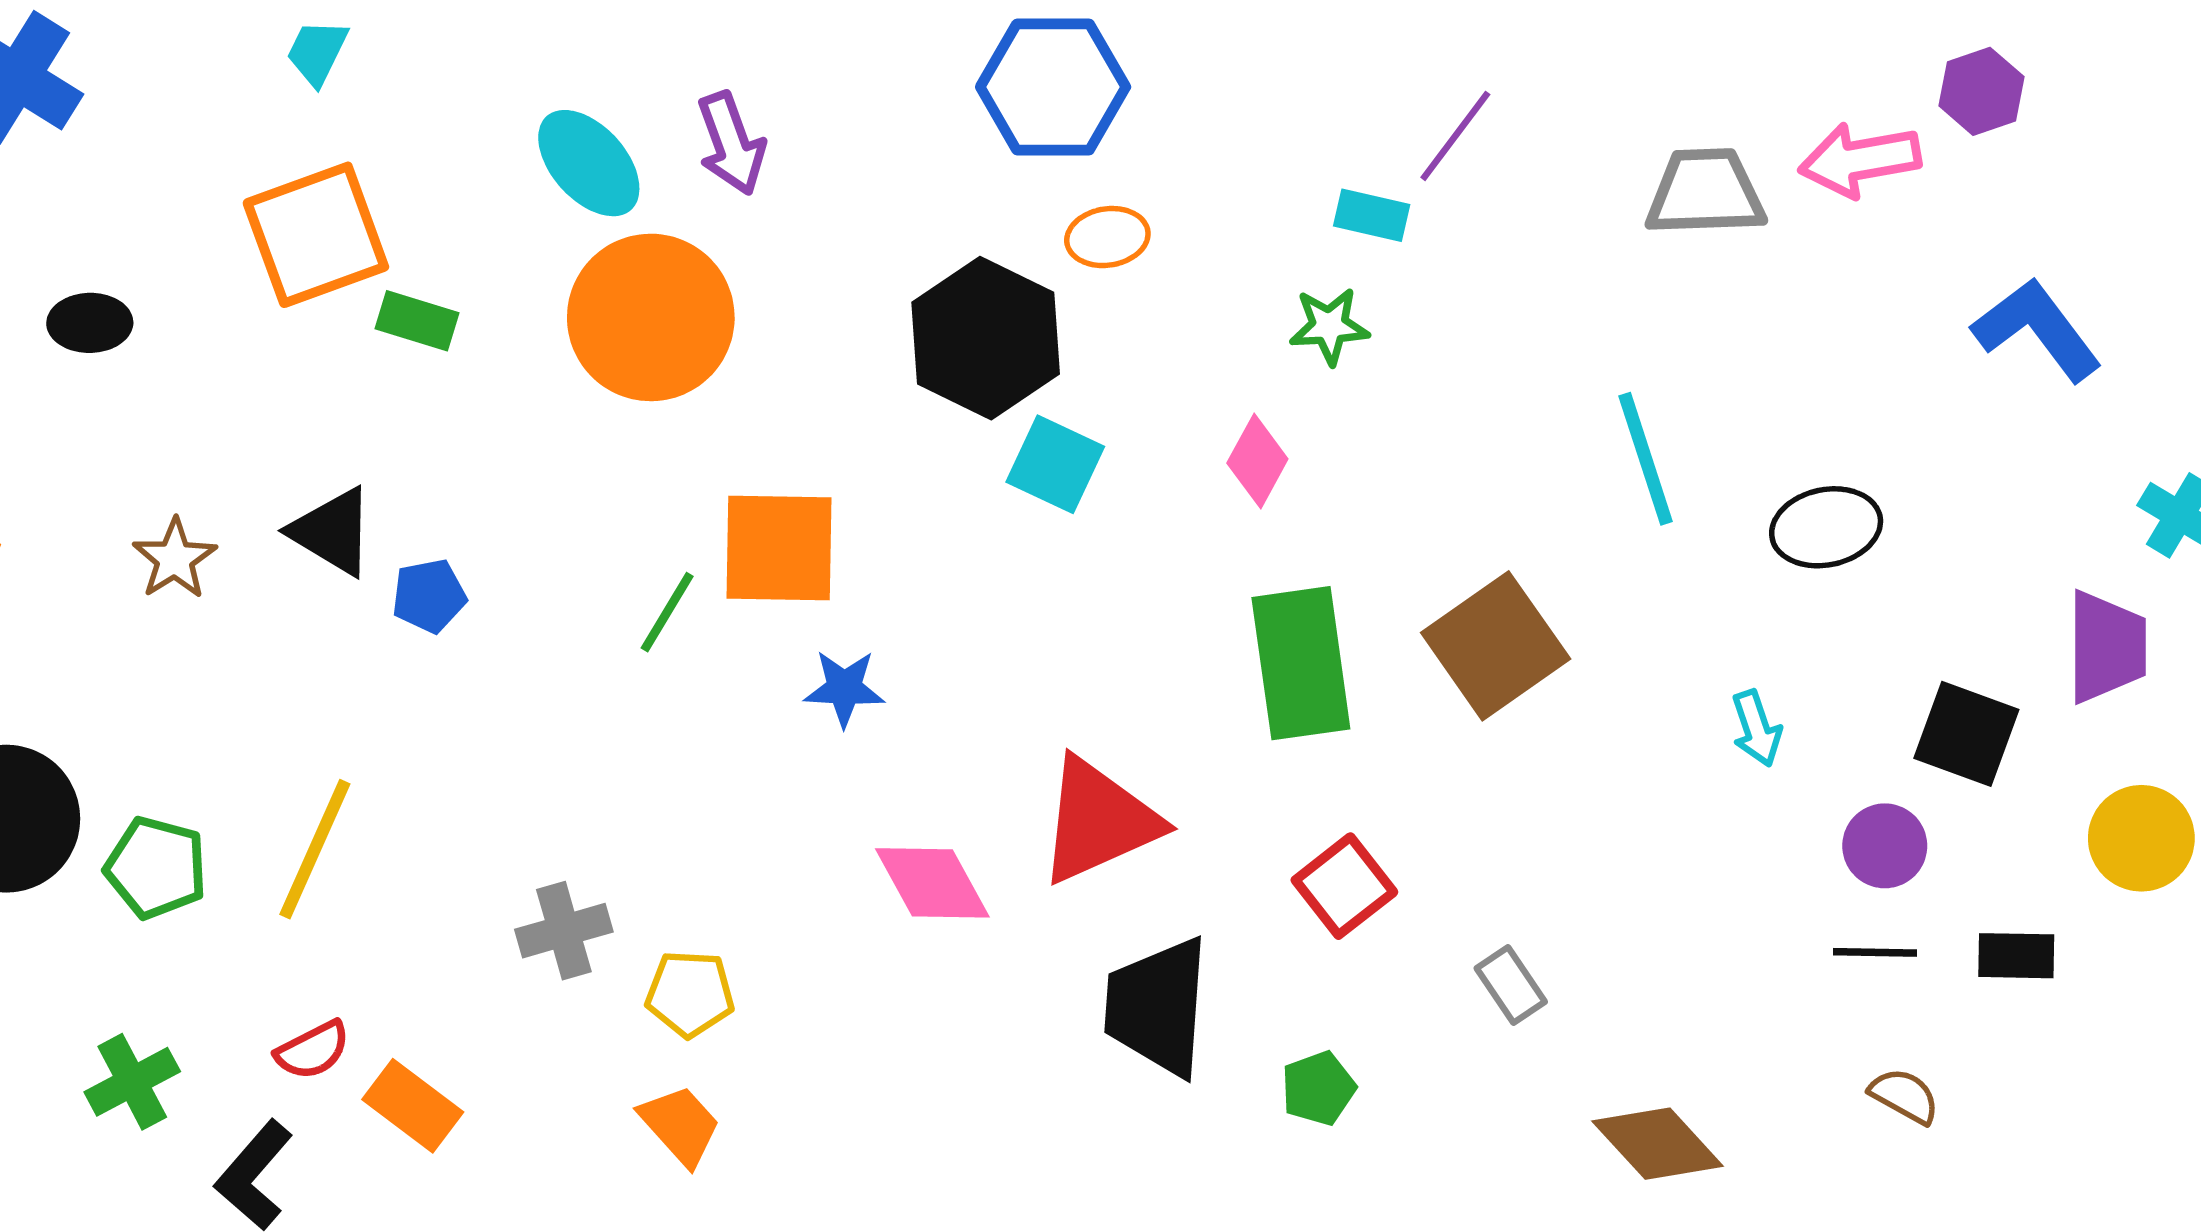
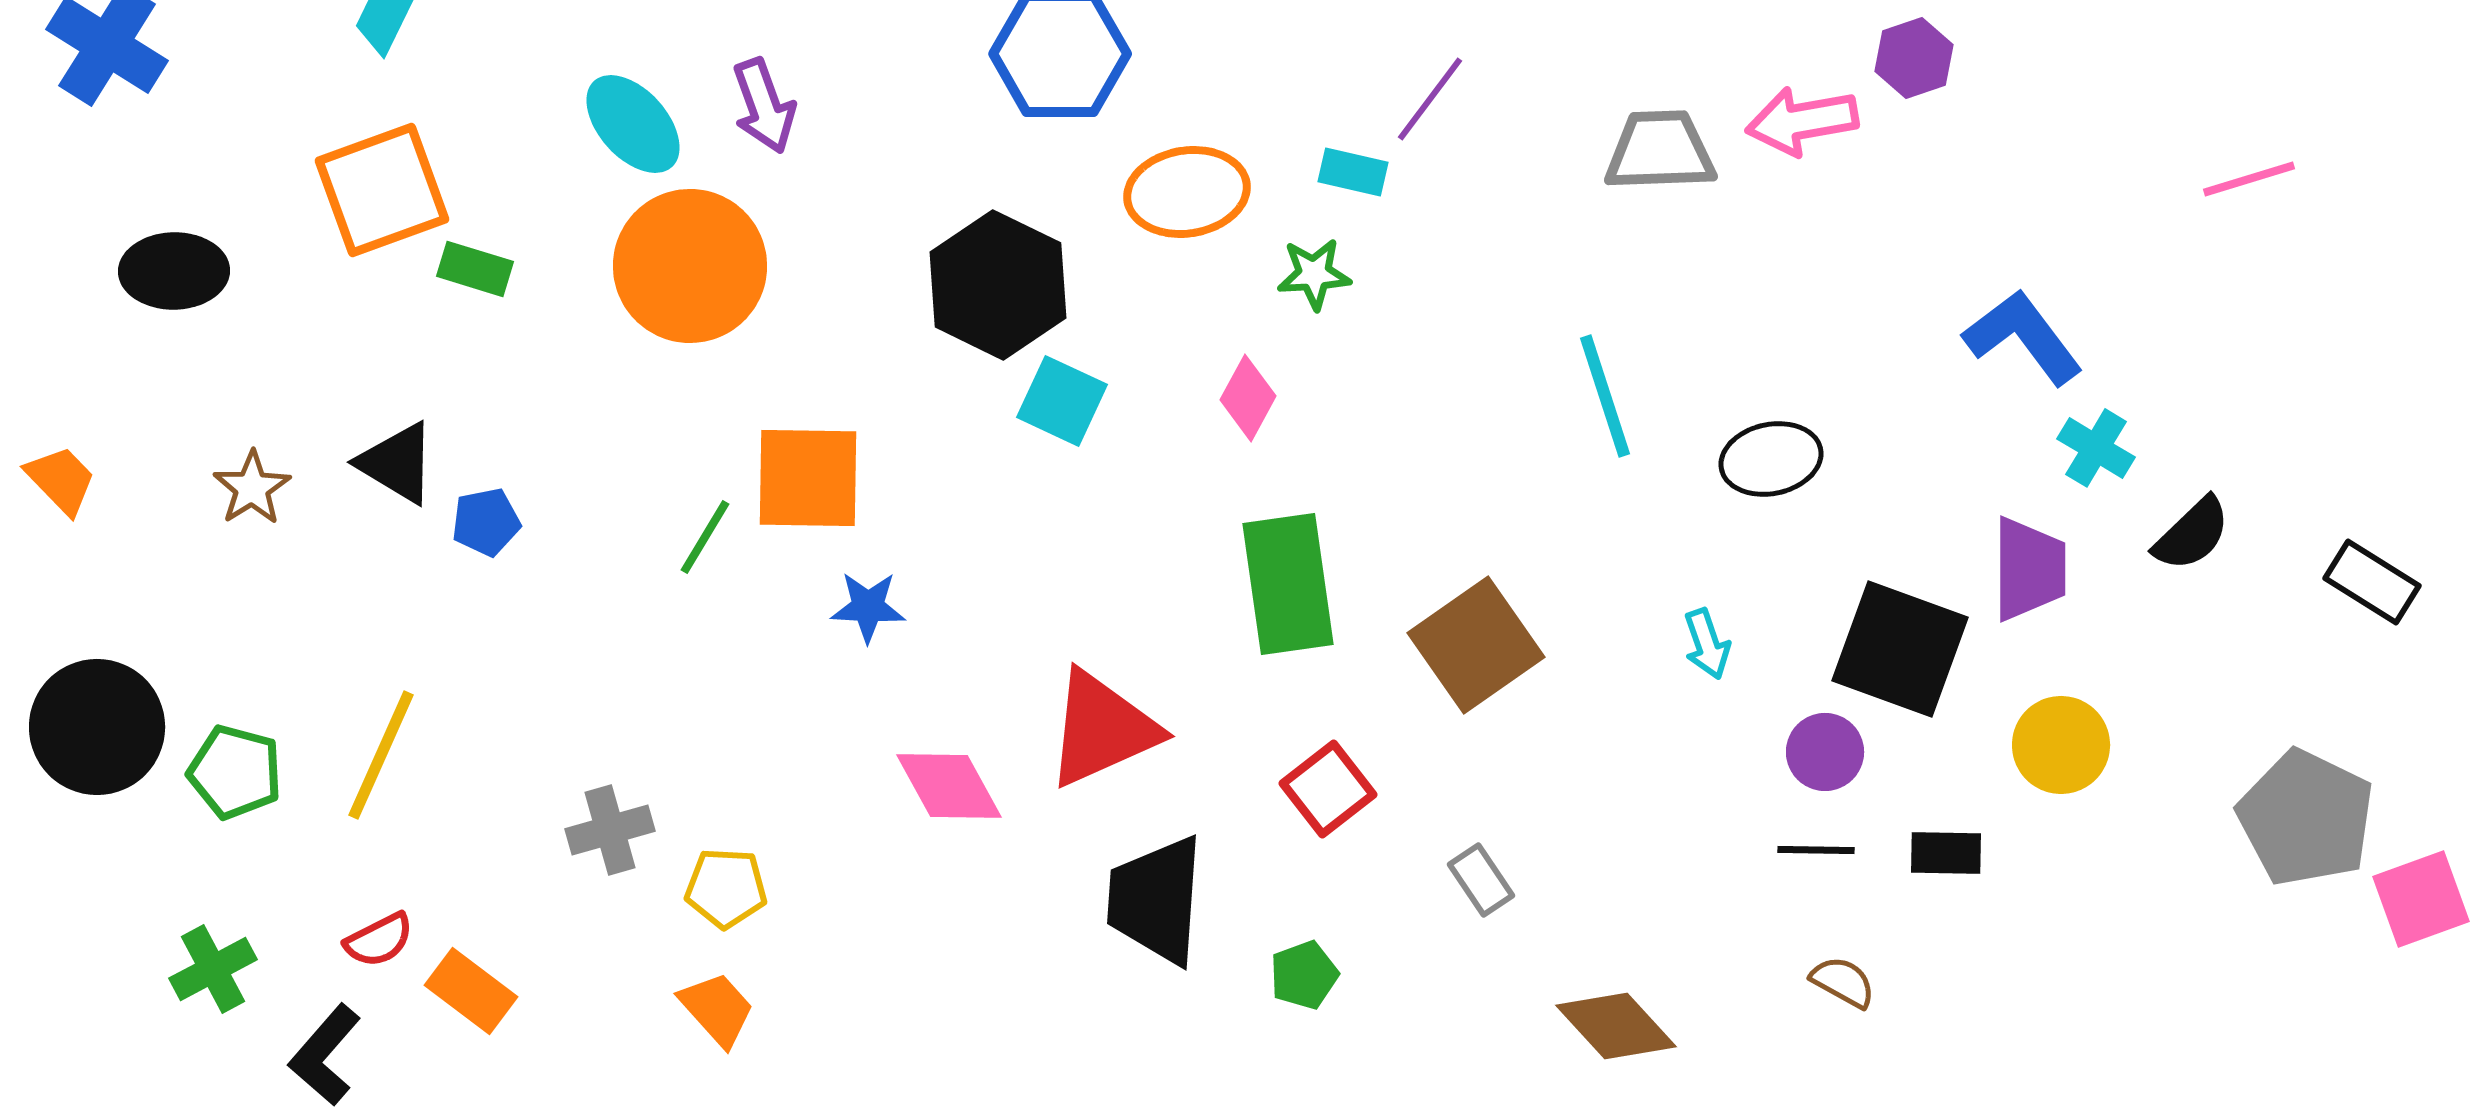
orange ellipse: (1107, 237) -> (1187, 192), moved, size x1.6
black ellipse: (90, 323) -> (174, 271), size x1.4
blue L-shape: (2037, 329) -> (2023, 337), moved
brown square: (1496, 646) -> (1476, 645), moved
black square: (1966, 734) -> (1900, 649), size x1.4

